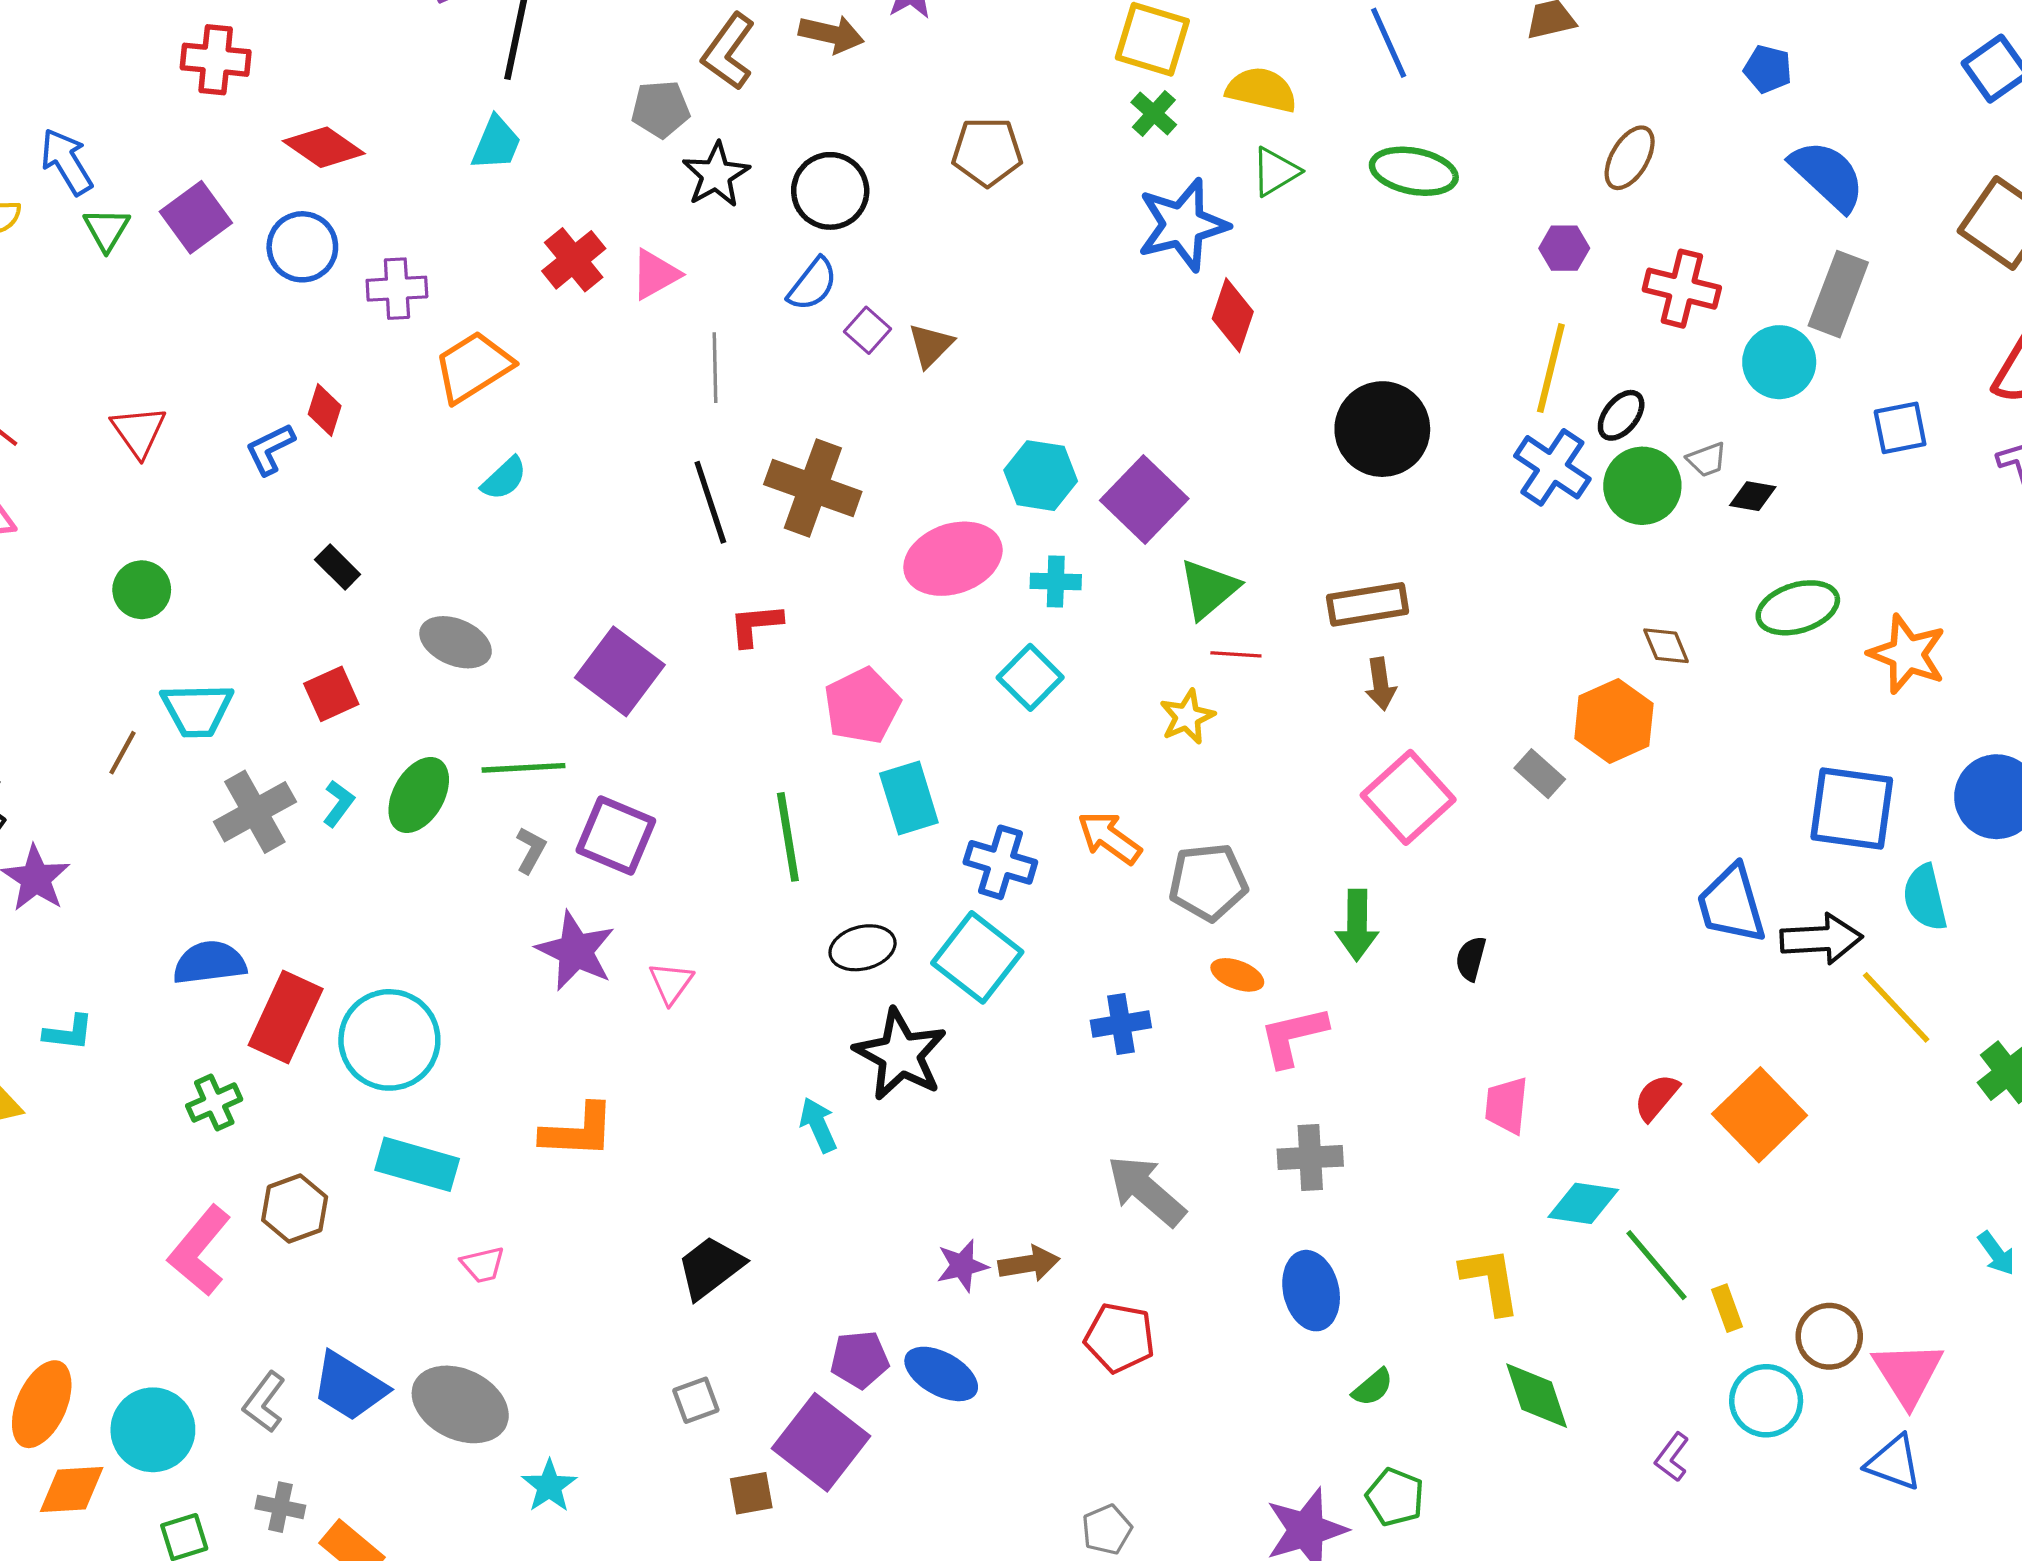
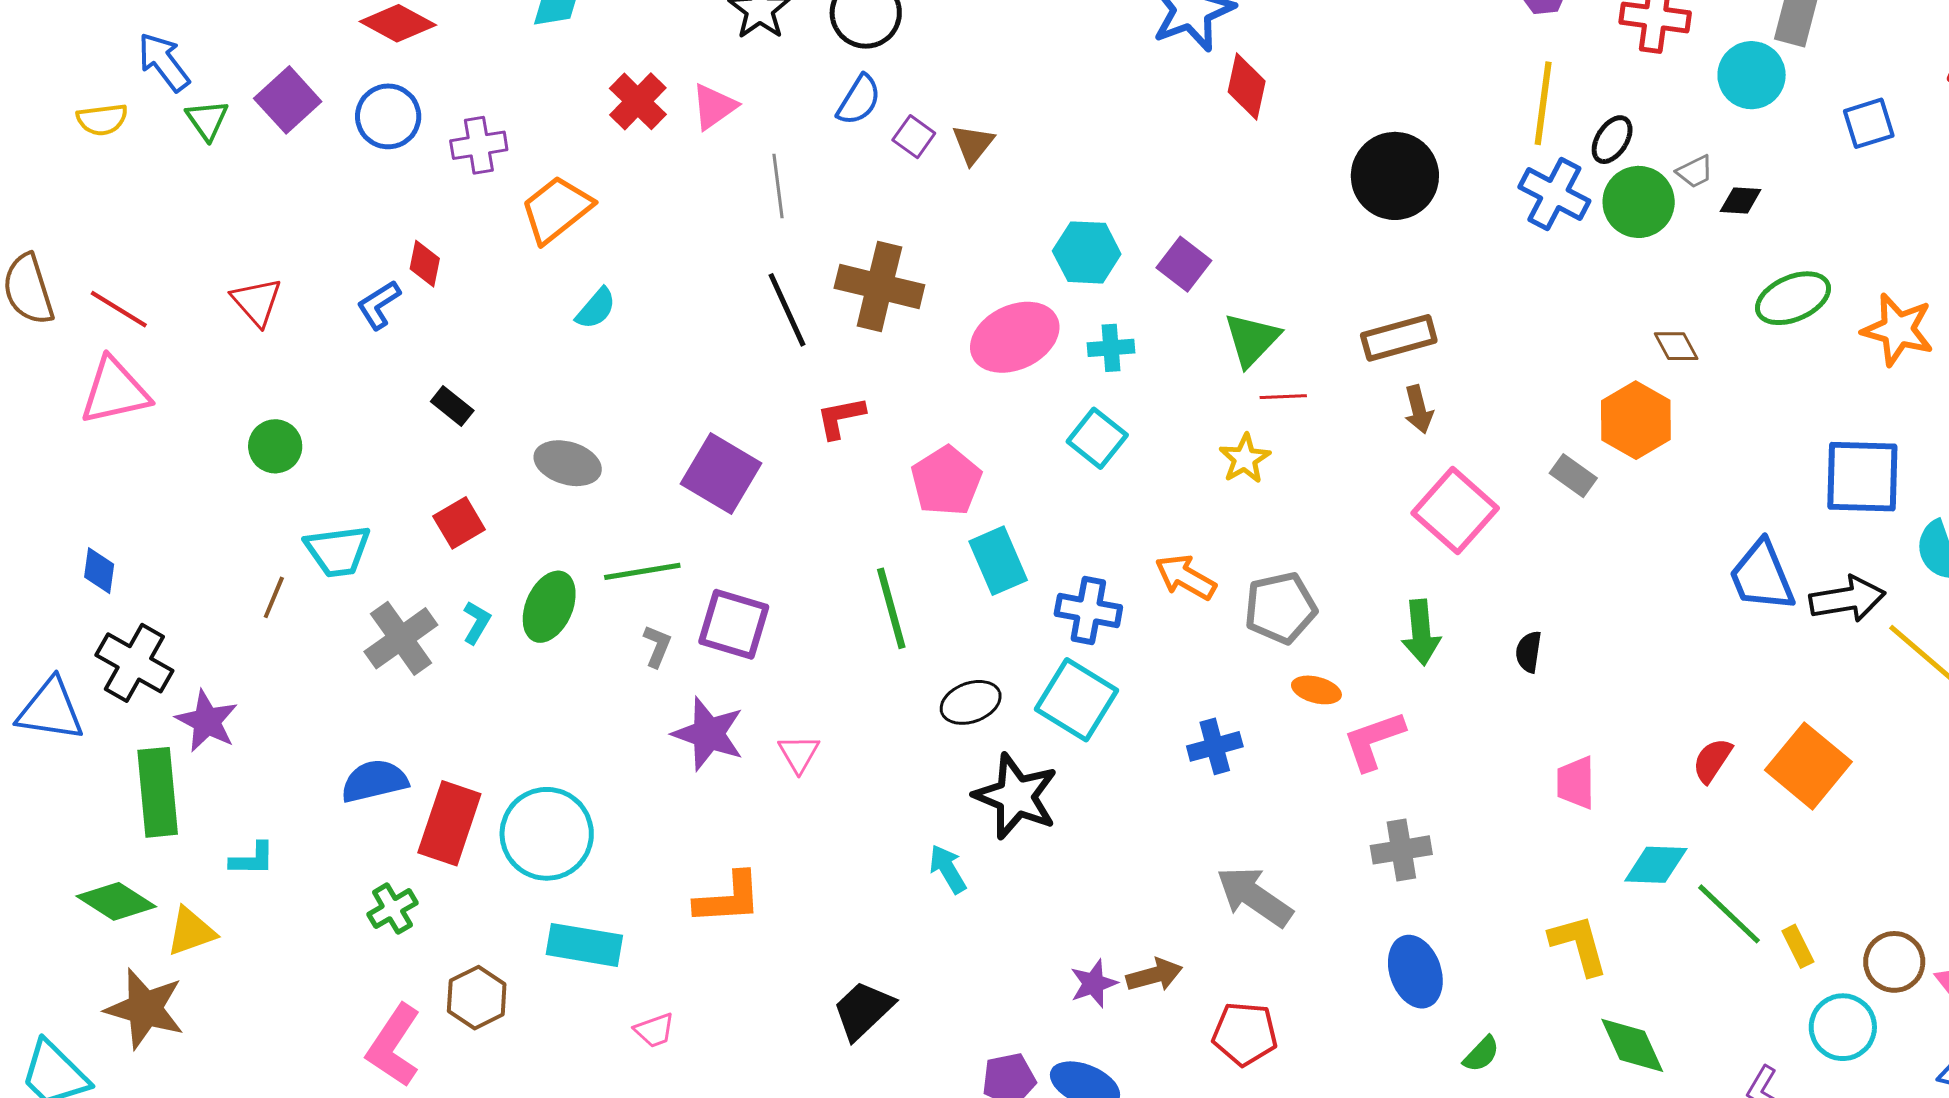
purple square: (1144, 500) -> (1184, 264), size x0.7

